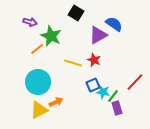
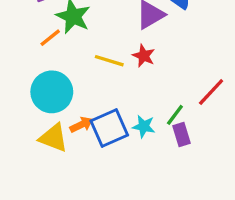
blue square: (93, 85) -> (109, 128), moved, size x1.6
cyan star: (103, 92) -> (144, 126), moved
yellow triangle: (39, 110) -> (53, 138), turned 48

